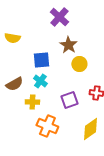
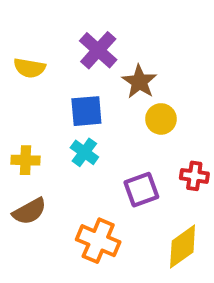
purple cross: (59, 17) -> (98, 50), moved
brown semicircle: (14, 84) -> (29, 211), moved
yellow cross: (32, 102) -> (26, 160), moved

